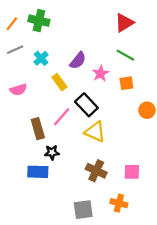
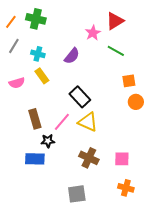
gray line: (15, 50) -> (14, 46), turned -35
cyan cross: (41, 58) -> (38, 54), turned -32
pink star: (101, 73) -> (93, 33), moved
yellow rectangle: (59, 82) -> (42, 76), moved
orange square: (126, 83) -> (129, 81), moved
pink line: (62, 117) -> (62, 122), moved
orange cross: (119, 203) -> (126, 188), moved

